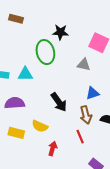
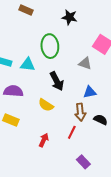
black star: (60, 32) -> (69, 17), moved
black arrow: (59, 102) -> (57, 81), moved
yellow semicircle: (40, 126) -> (46, 105), moved
red line: (80, 137) -> (72, 132), turned 40

